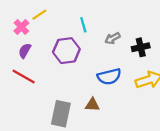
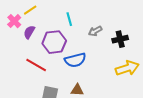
purple semicircle: (25, 51) -> (29, 32), moved
red line: (24, 77) -> (36, 65), moved
blue semicircle: (109, 77) -> (75, 60), moved

